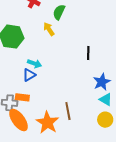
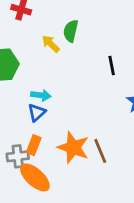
green semicircle: (59, 12) -> (71, 31), moved
orange rectangle: (22, 97) -> (34, 145), turned -64
orange star: (47, 123) -> (73, 148), moved

